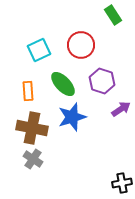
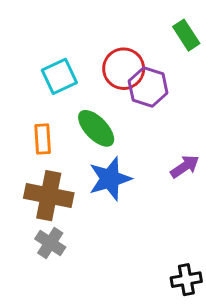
green rectangle: (113, 15) -> (186, 35), moved
purple hexagon: (102, 81) -> (148, 87), moved

